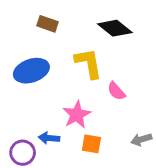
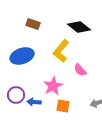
yellow L-shape: (89, 63) -> (61, 51), turned -130
purple circle: (23, 153) -> (16, 95), moved

